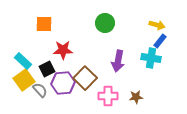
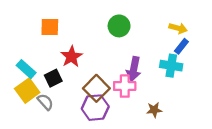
red star: (63, 50) -> (71, 57), turned -30
purple hexagon: (63, 83) -> (95, 108), moved
pink cross: (108, 96) -> (125, 86), moved

